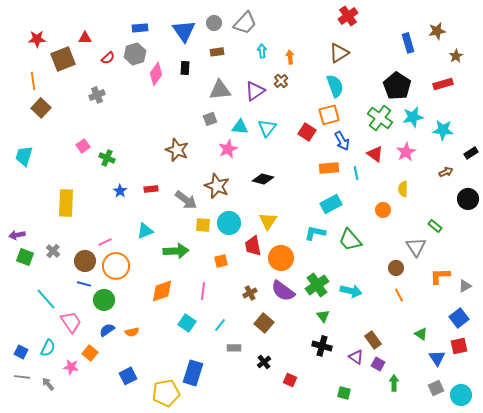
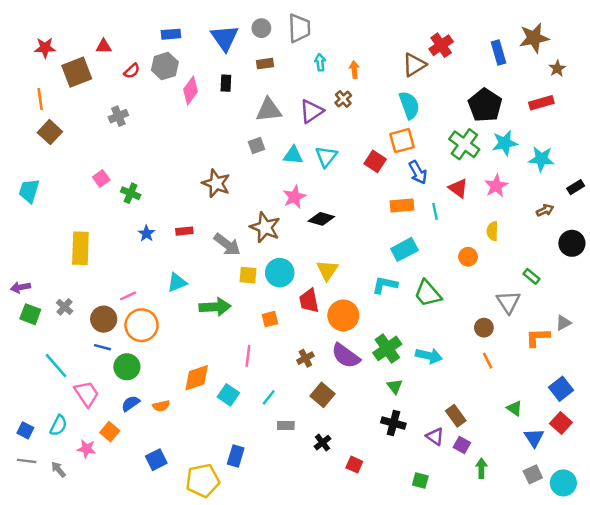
red cross: (348, 16) -> (441, 45), moved
gray trapezoid: (245, 23) -> (299, 28), turned -45
brown star: (437, 31) -> (534, 38), size x1.4
pink star: (228, 149) -> (294, 197), moved
gray triangle: (465, 286) -> (563, 323), moved
orange diamond: (162, 291) -> (197, 378), moved
red square: (459, 346) -> (561, 423), turned -36
blue rectangle: (193, 373) -> (236, 456), size x0.7

